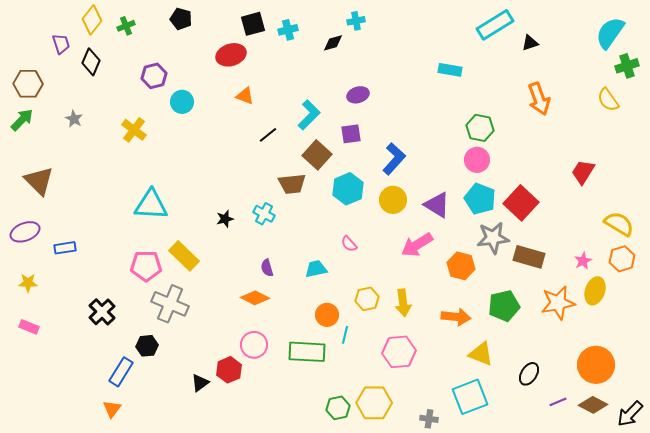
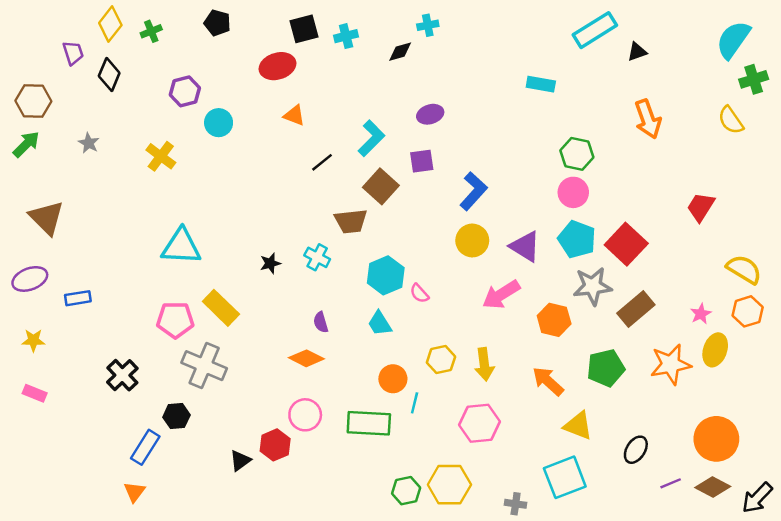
cyan hexagon: (348, 189) -> (386, 275), moved
brown rectangle: (529, 257) -> (636, 309), turned -56
cyan trapezoid: (316, 269) -> (380, 323), turned -110
orange arrow: (456, 317) -> (548, 381), turned -144

